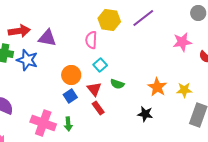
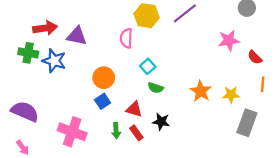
cyan square: (100, 65) -> (148, 66), moved
red triangle: (94, 89) -> (134, 109), moved, turned -35
red rectangle: (98, 108) -> (136, 133), moved
black star: (145, 114) -> (161, 122), moved
green arrow: (68, 124) -> (116, 131), moved

